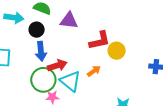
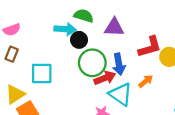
cyan arrow: (14, 18) -> (65, 29), moved
blue arrow: (41, 51) -> (119, 64), moved
green circle: (43, 80) -> (92, 63), moved

